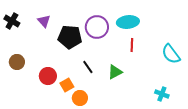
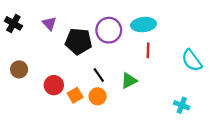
orange circle: (80, 98) -> (98, 96), moved

